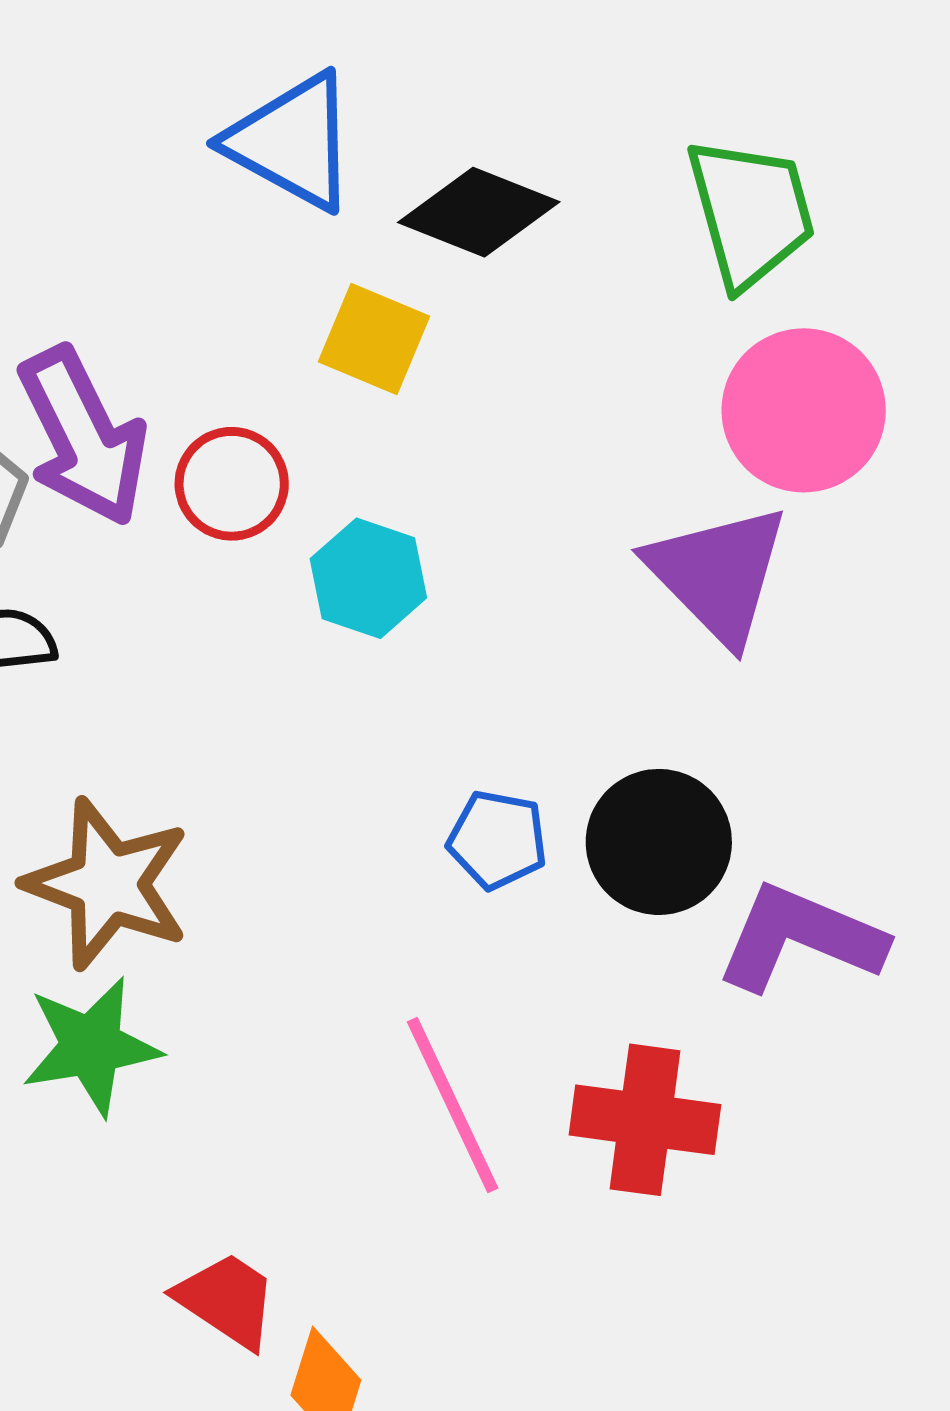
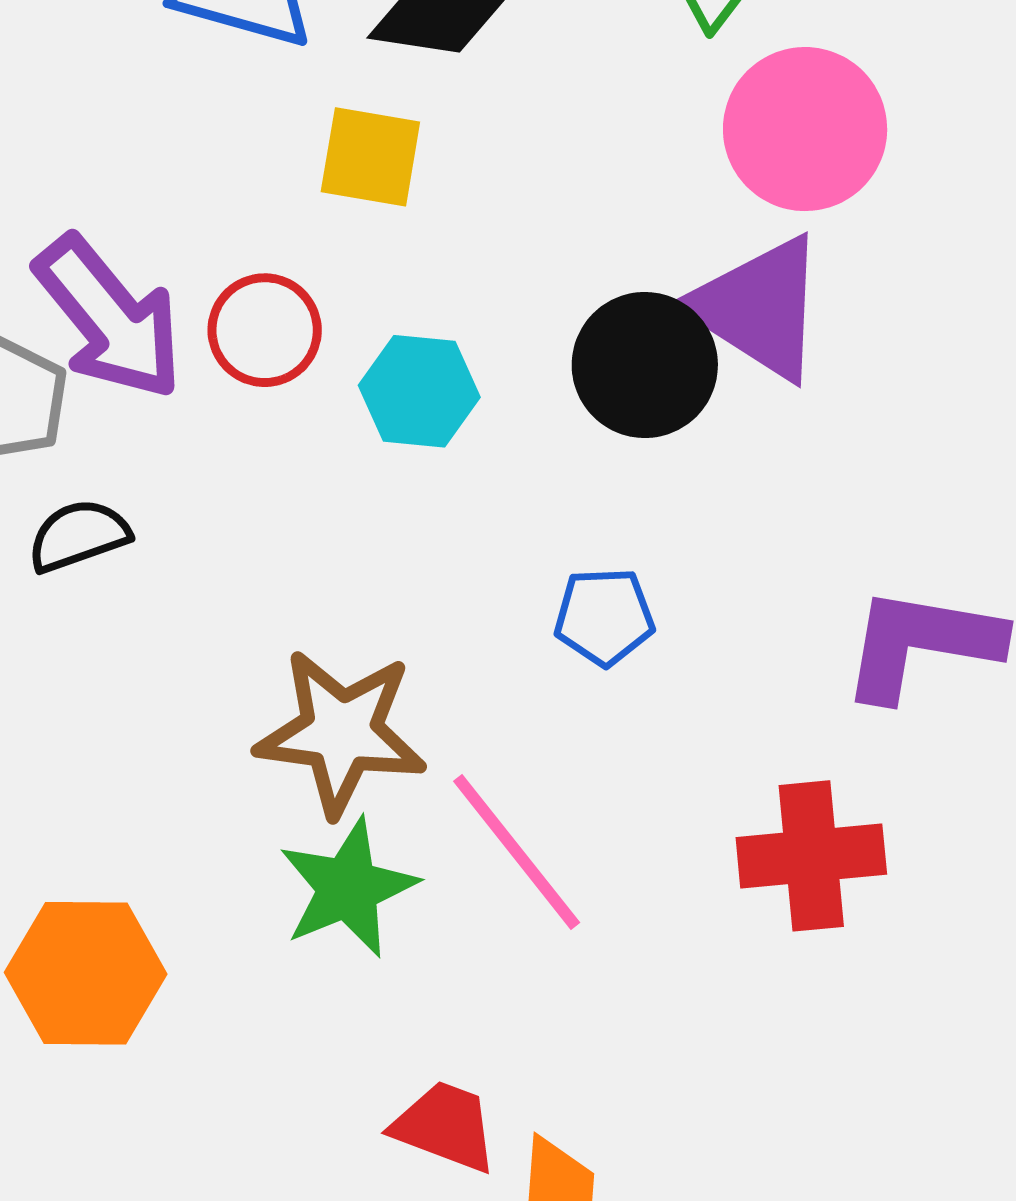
black circle: (659, 842) -> (645, 365), moved
brown star: (107, 884) -> (341, 732), moved
green star: (91, 1046) -> (348, 888), moved
pink line: (453, 1105) -> (517, 852), moved

